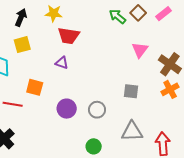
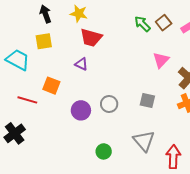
black arrow: (21, 18) -> (45, 14), turned -48
gray circle: (97, 110) -> (109, 104), moved
gray triangle: (132, 131) -> (144, 141), turned 45

